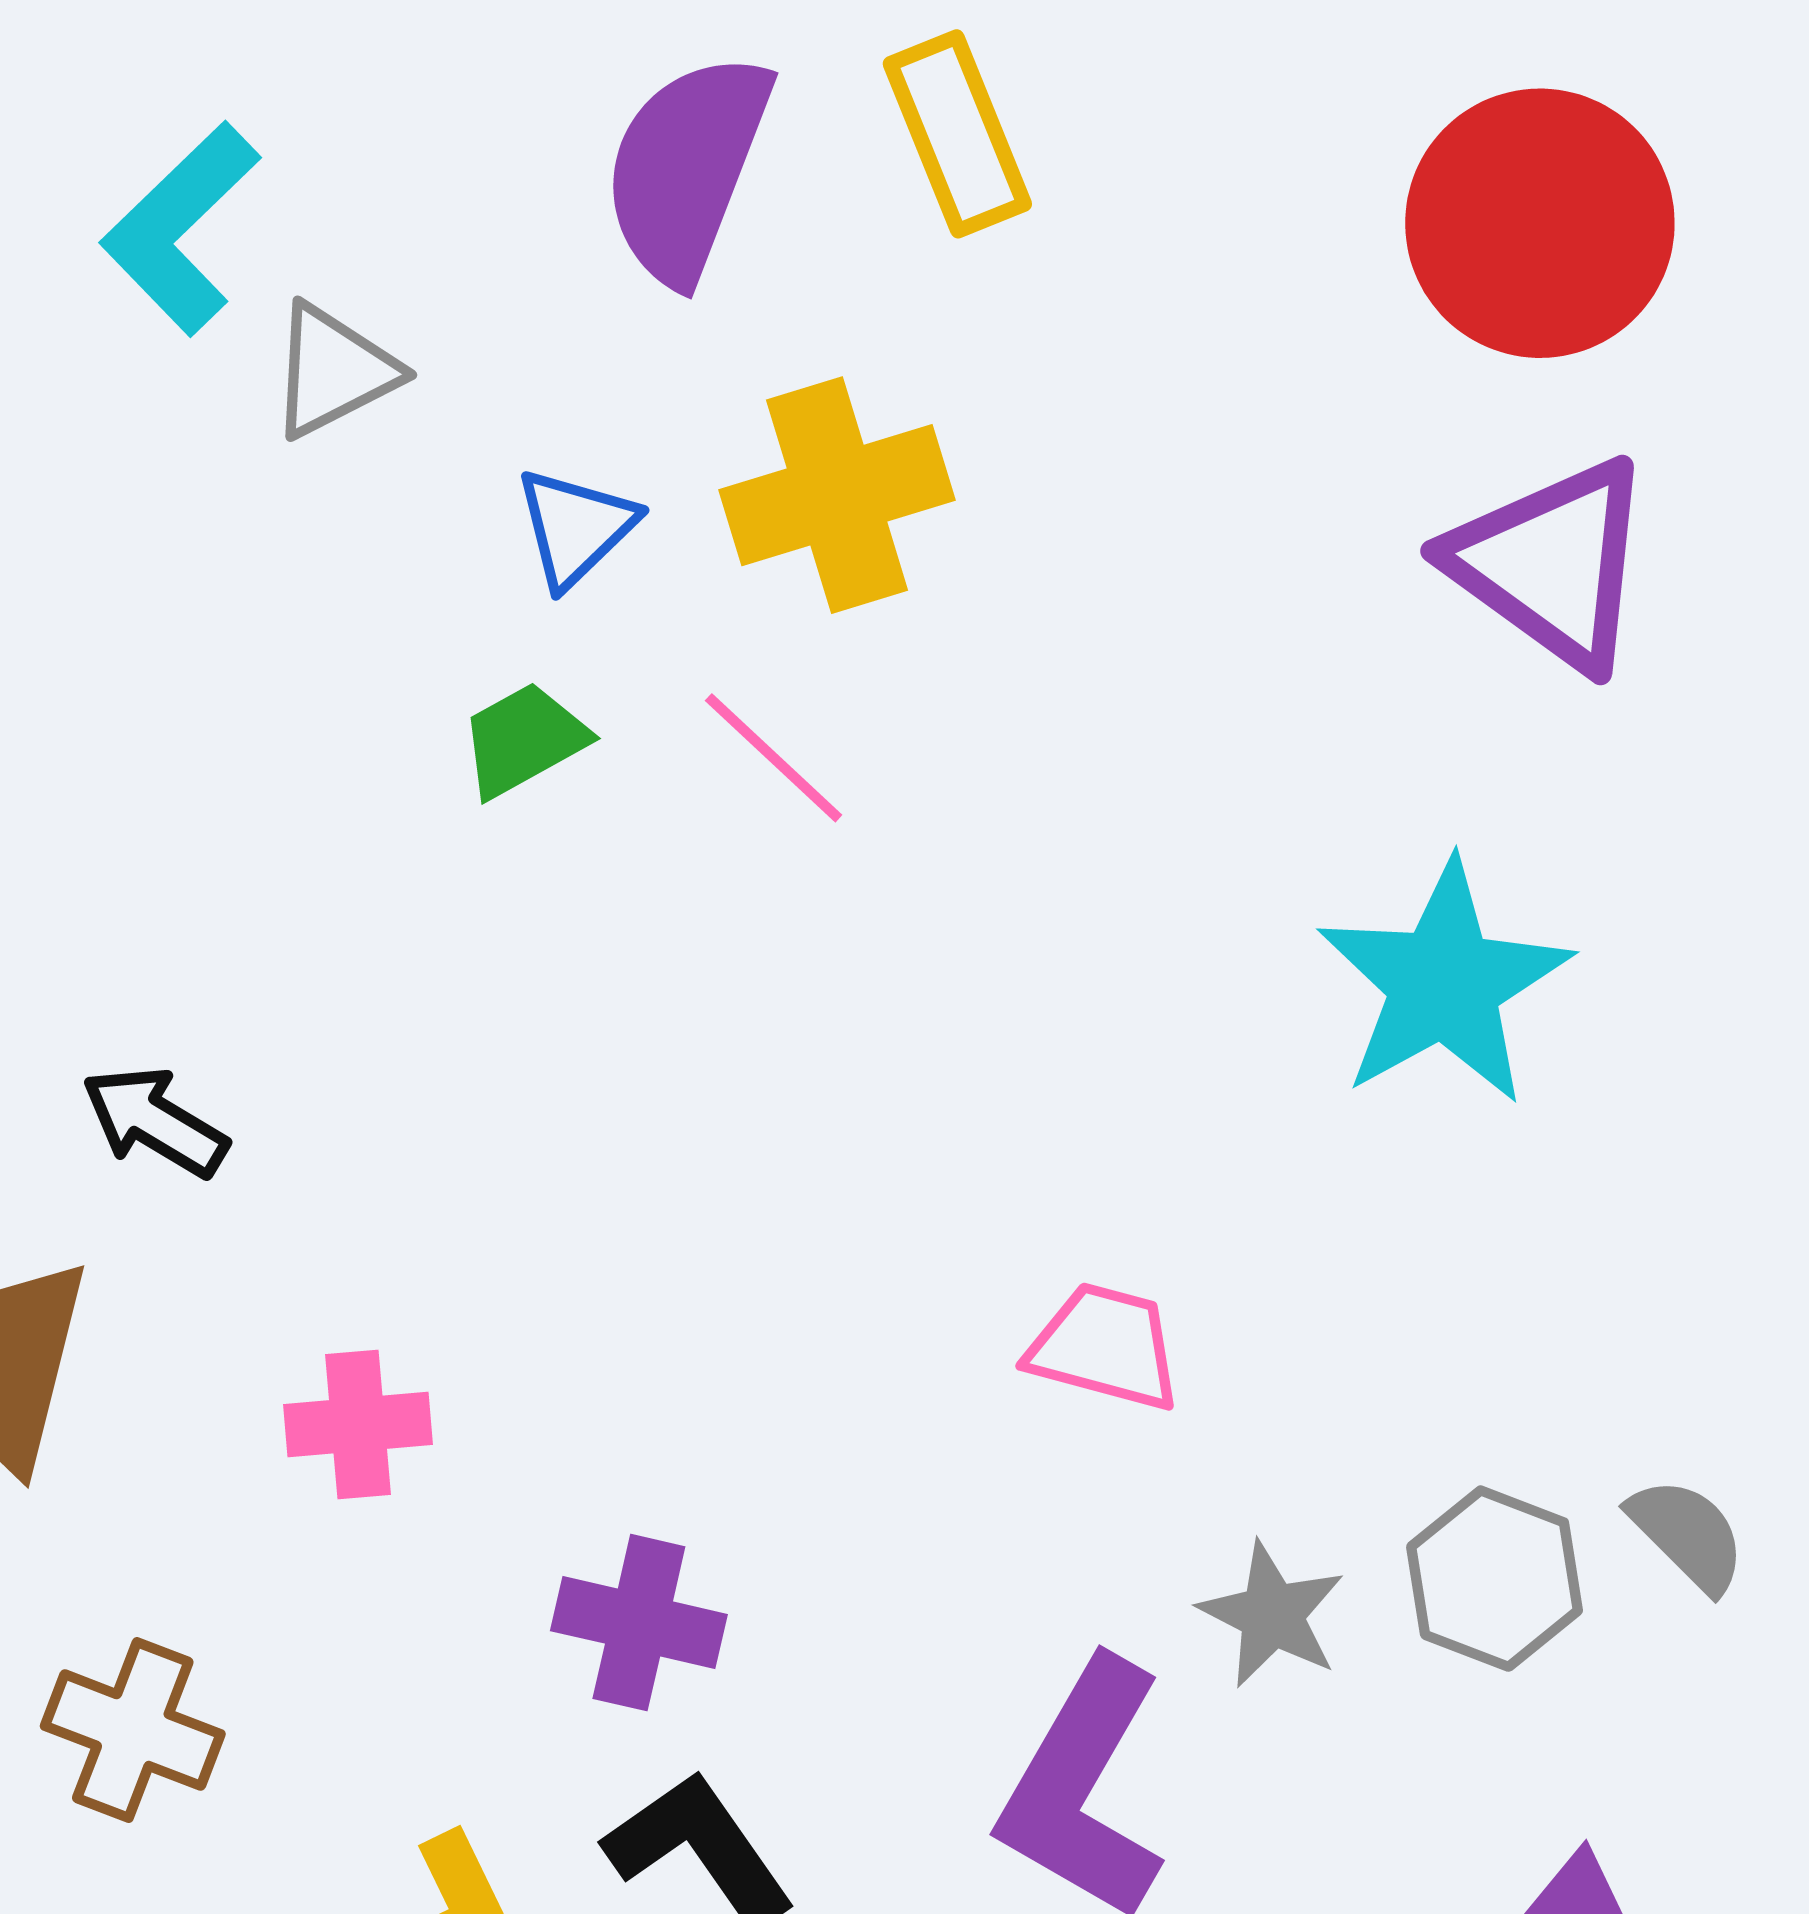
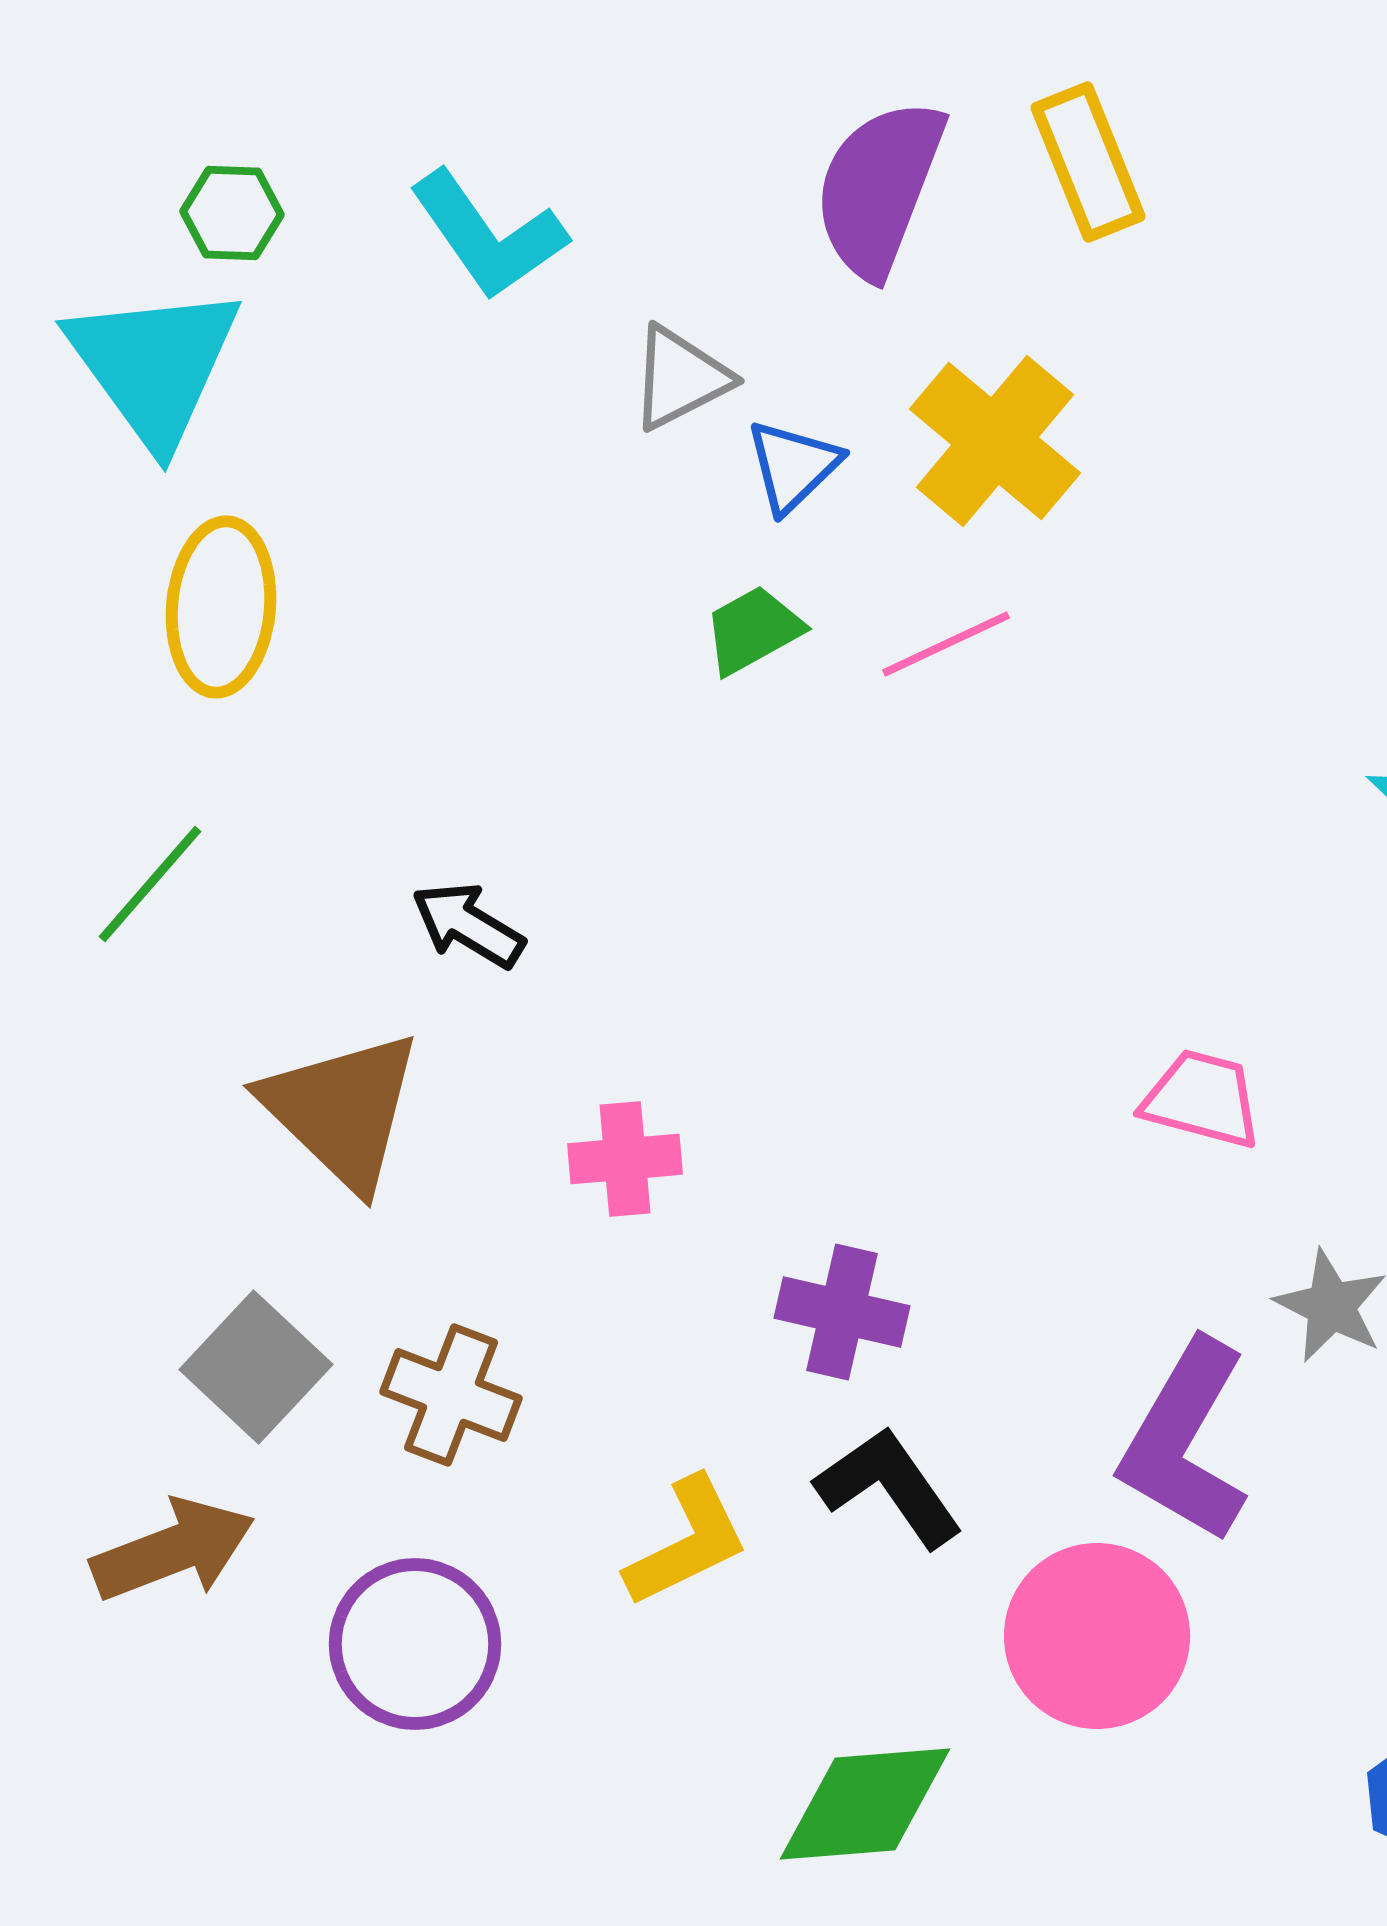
cyan L-shape: (181, 228) -> (488, 235), turned -81
gray triangle: (333, 371) -> (680, 378), moved
yellow cross: (837, 495) -> (995, 441), turned -33
pink line: (774, 758) -> (946, 644), turned -68

